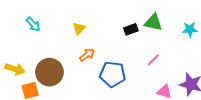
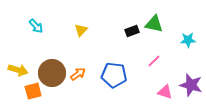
cyan star: (190, 29) -> (188, 40), moved
orange arrow: (87, 55) -> (78, 74), moved

